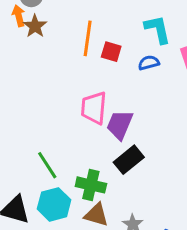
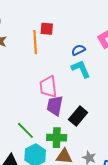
cyan L-shape: (158, 29) -> (81, 69), moved
red square: (111, 52) -> (47, 29), moved
purple trapezoid: (120, 125) -> (55, 106), moved

